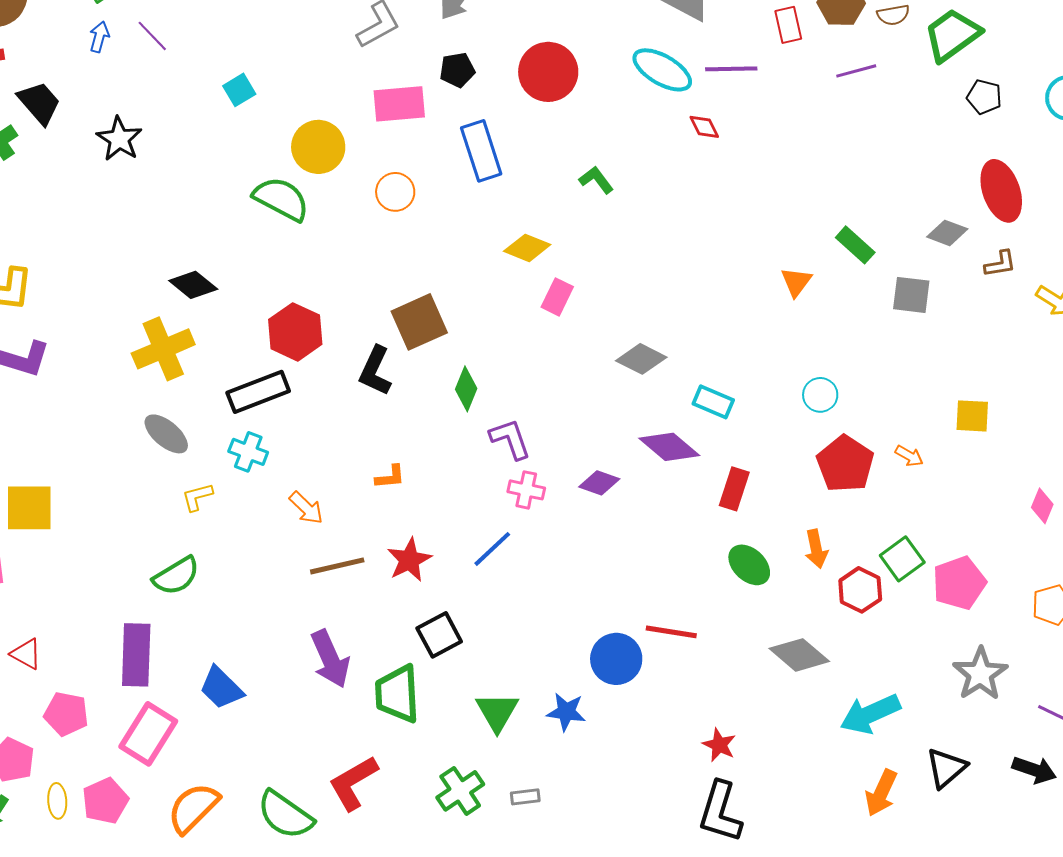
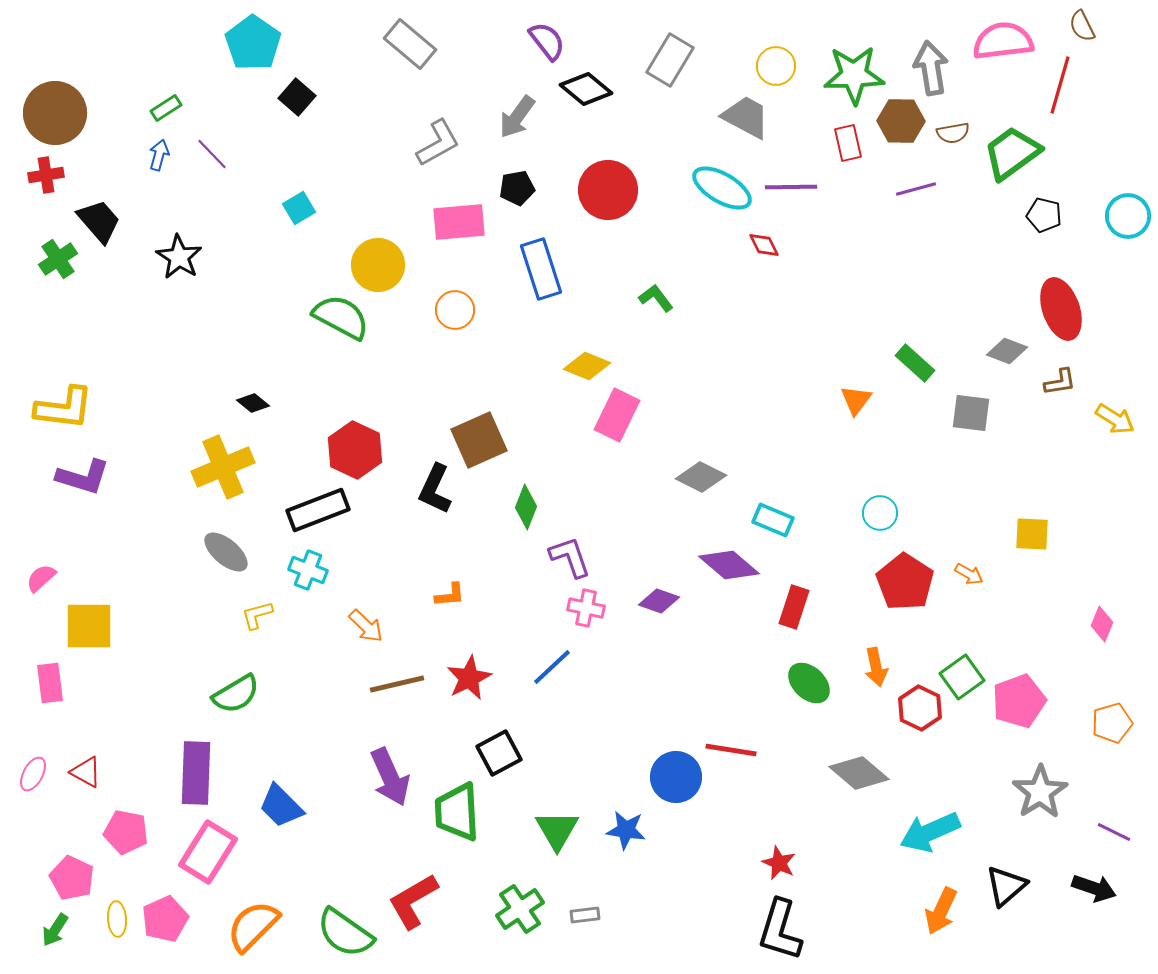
black diamond: (193, 285) -> (253, 403), size x0.7
pink rectangle: (557, 297) -> (617, 415), size x1.4

